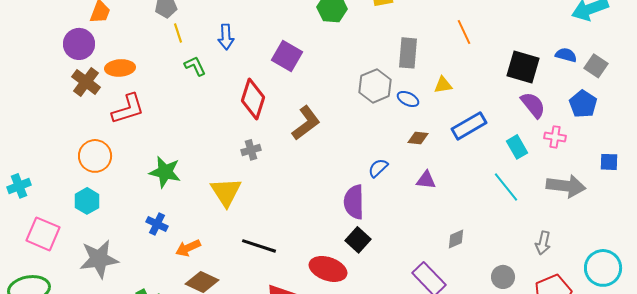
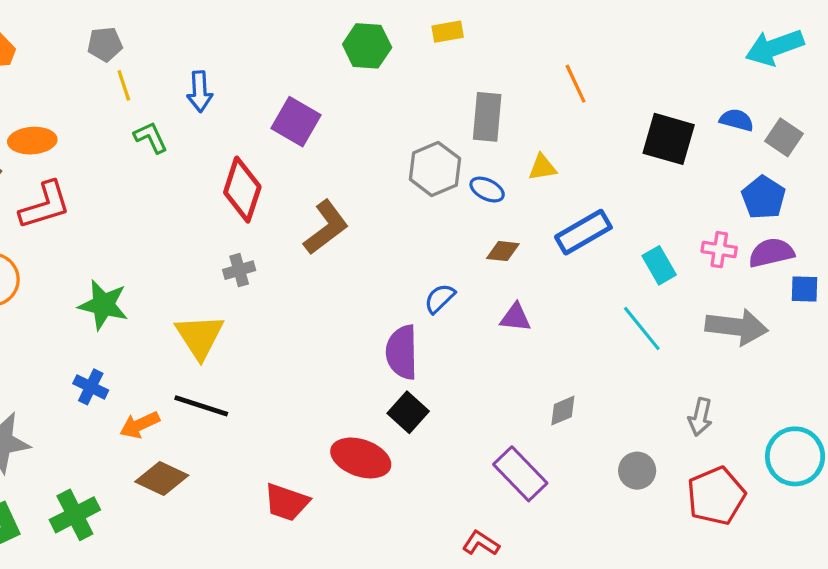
purple semicircle: (533, 105) -> (771, 253), moved, turned -64
black line: (259, 246) -> (201, 406), moved

